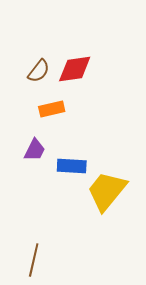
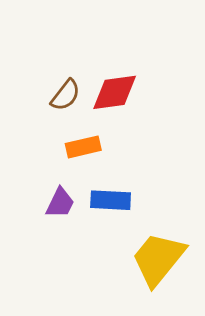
blue rectangle: (72, 166) -> (111, 200), moved

